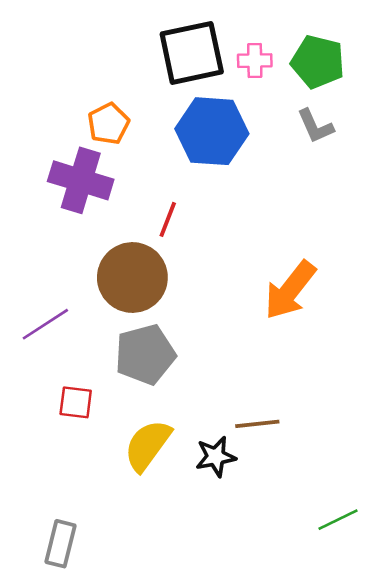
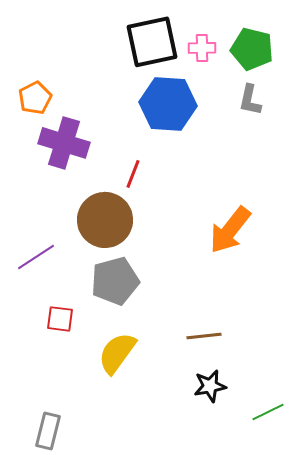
orange pentagon: (108, 124) -> (35, 98), moved
gray L-shape: (315, 126) -> (250, 100), turned 36
black star: (216, 457) -> (210, 386), moved

